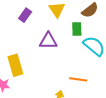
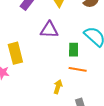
green rectangle: (77, 29) -> (74, 50), moved

